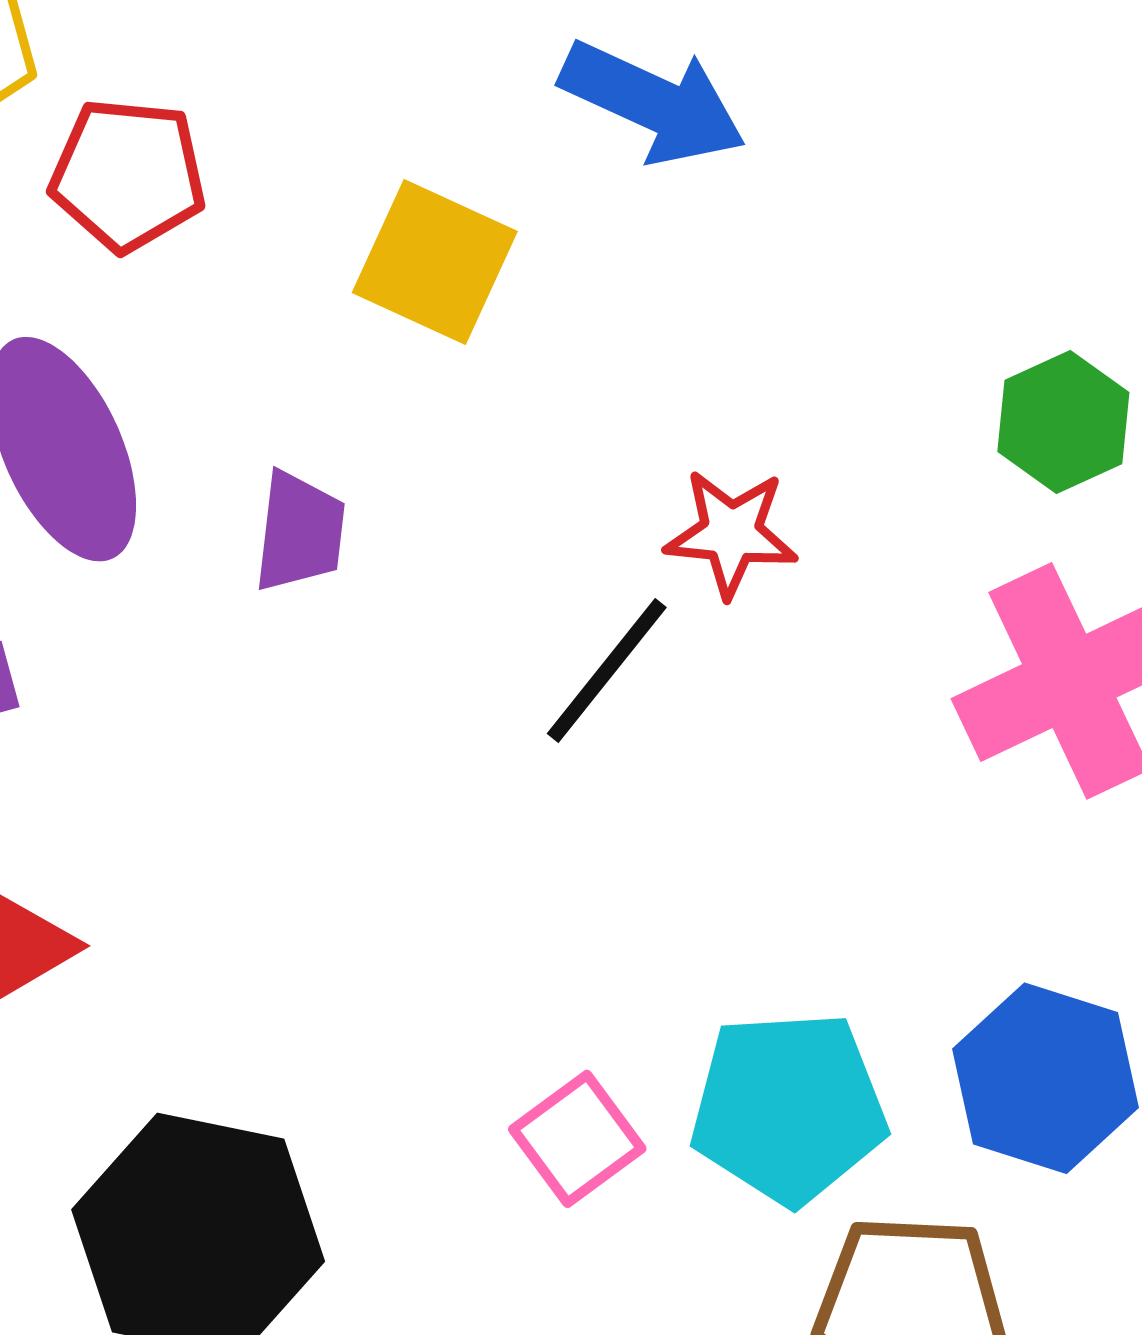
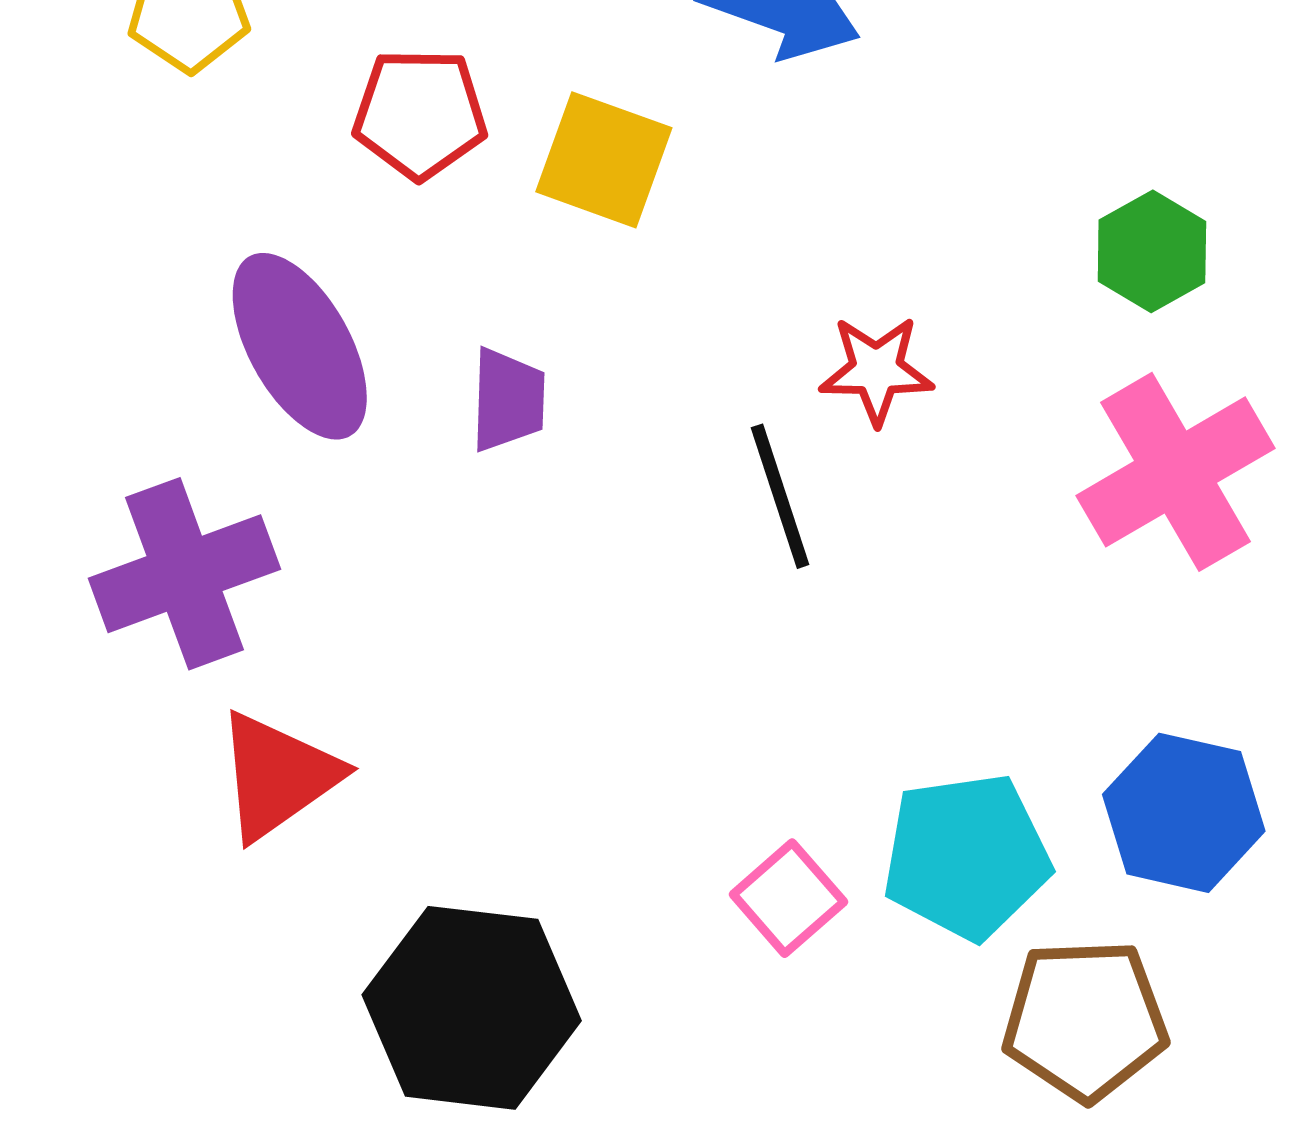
red pentagon: (128, 175) -> (420, 114), moved
black line: (607, 670) -> (780, 496), turned -52

